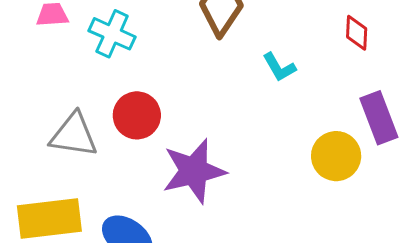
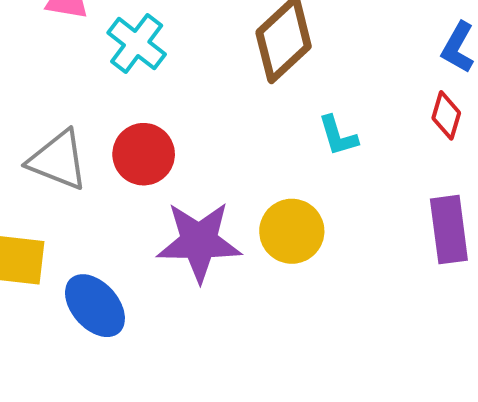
yellow circle: (336, 156) -> (292, 231), moved

